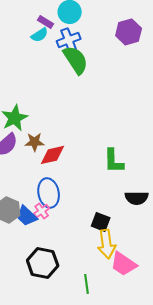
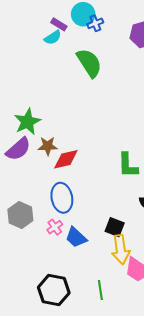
blue cross: (69, 40) -> (95, 23), moved, size x0.7
pink cross: (42, 211) -> (55, 227), moved
blue trapezoid: (27, 216) -> (76, 237), moved
black hexagon: (43, 263) -> (54, 290), moved

